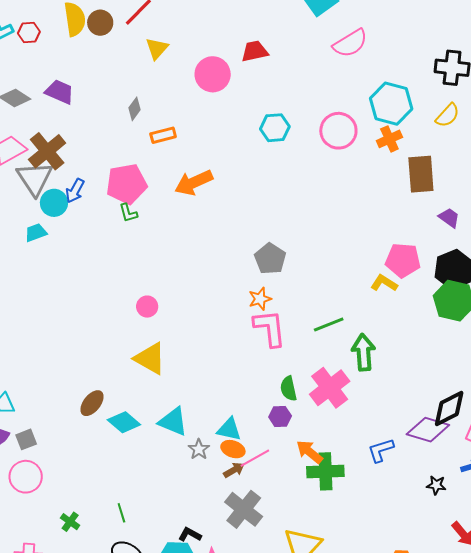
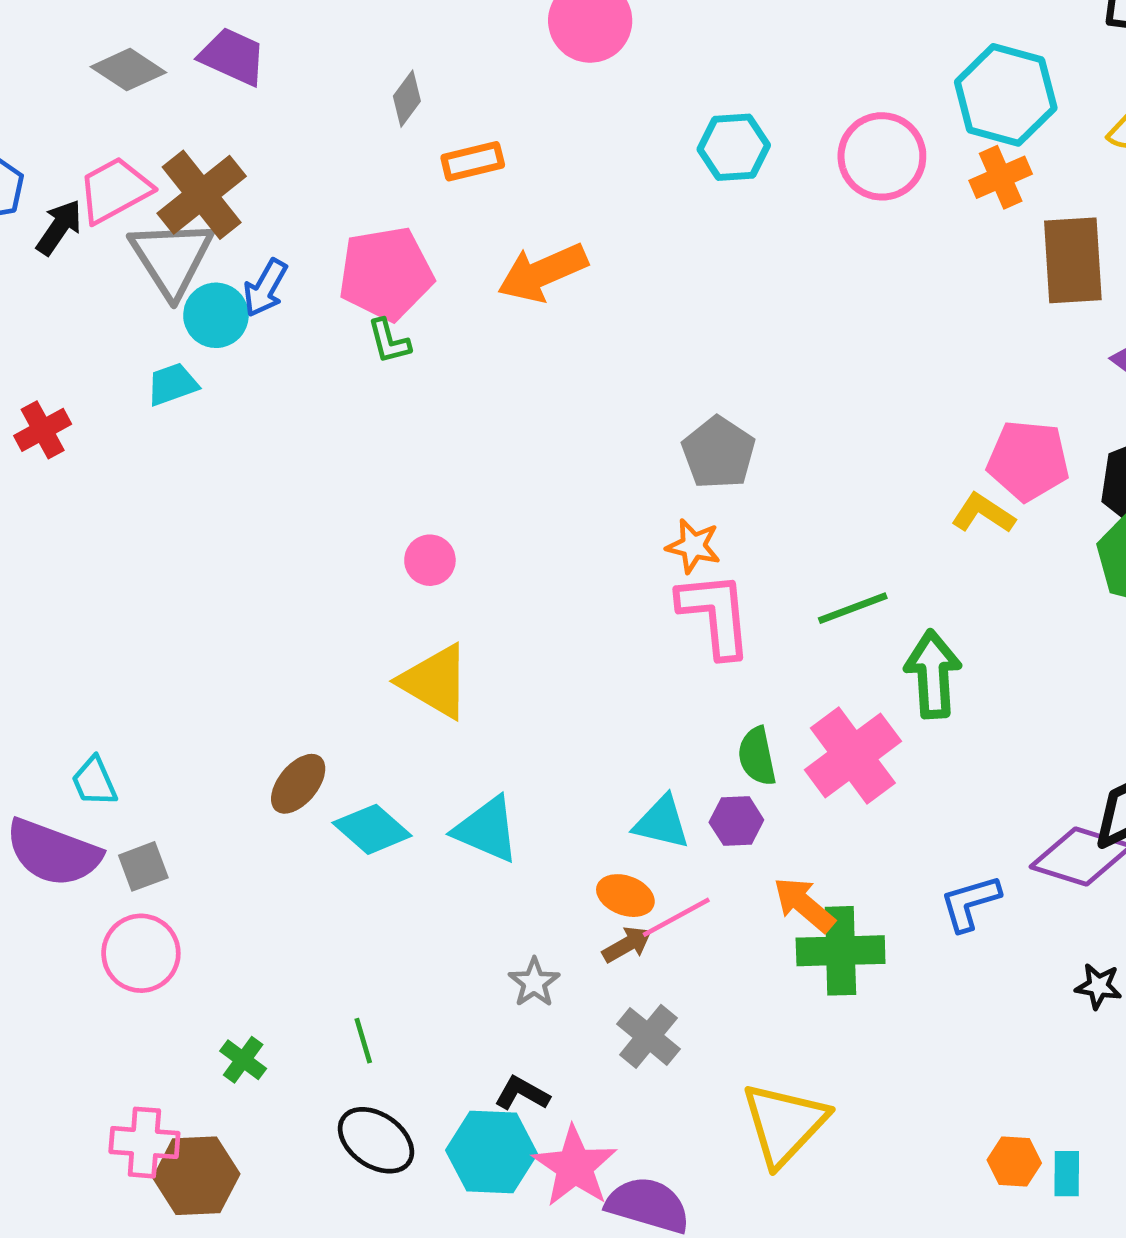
orange star: (260, 299) -> (693, 546), turned 30
cyan triangle: (229, 429) -> (662, 822), moved
gray star: (199, 449) -> (534, 982), moved
gray cross: (244, 509) -> (648, 1036), size x0.7

